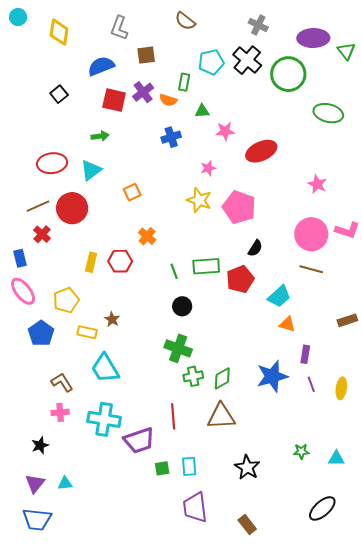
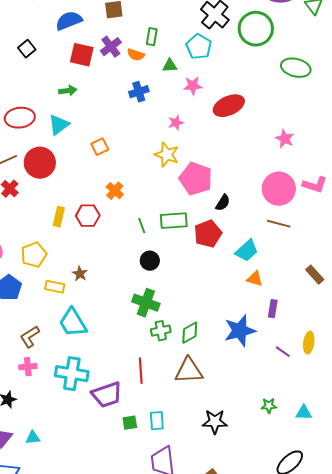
cyan pentagon: (211, 62) -> (199, 47), moved, turned -30
pink pentagon: (239, 207) -> (196, 179), moved
brown rectangle: (347, 320) -> (315, 275), turned 66
brown L-shape: (62, 382) -> (30, 337), turned -90
purple line: (311, 384) -> (283, 352), moved, turned -35
black star: (247, 467) -> (215, 422), turned -30

